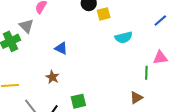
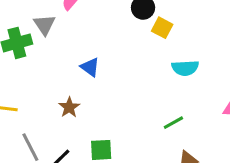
yellow square: (104, 14) -> (162, 28), turned 32
green line: (146, 73) -> (173, 123), moved, turned 48

